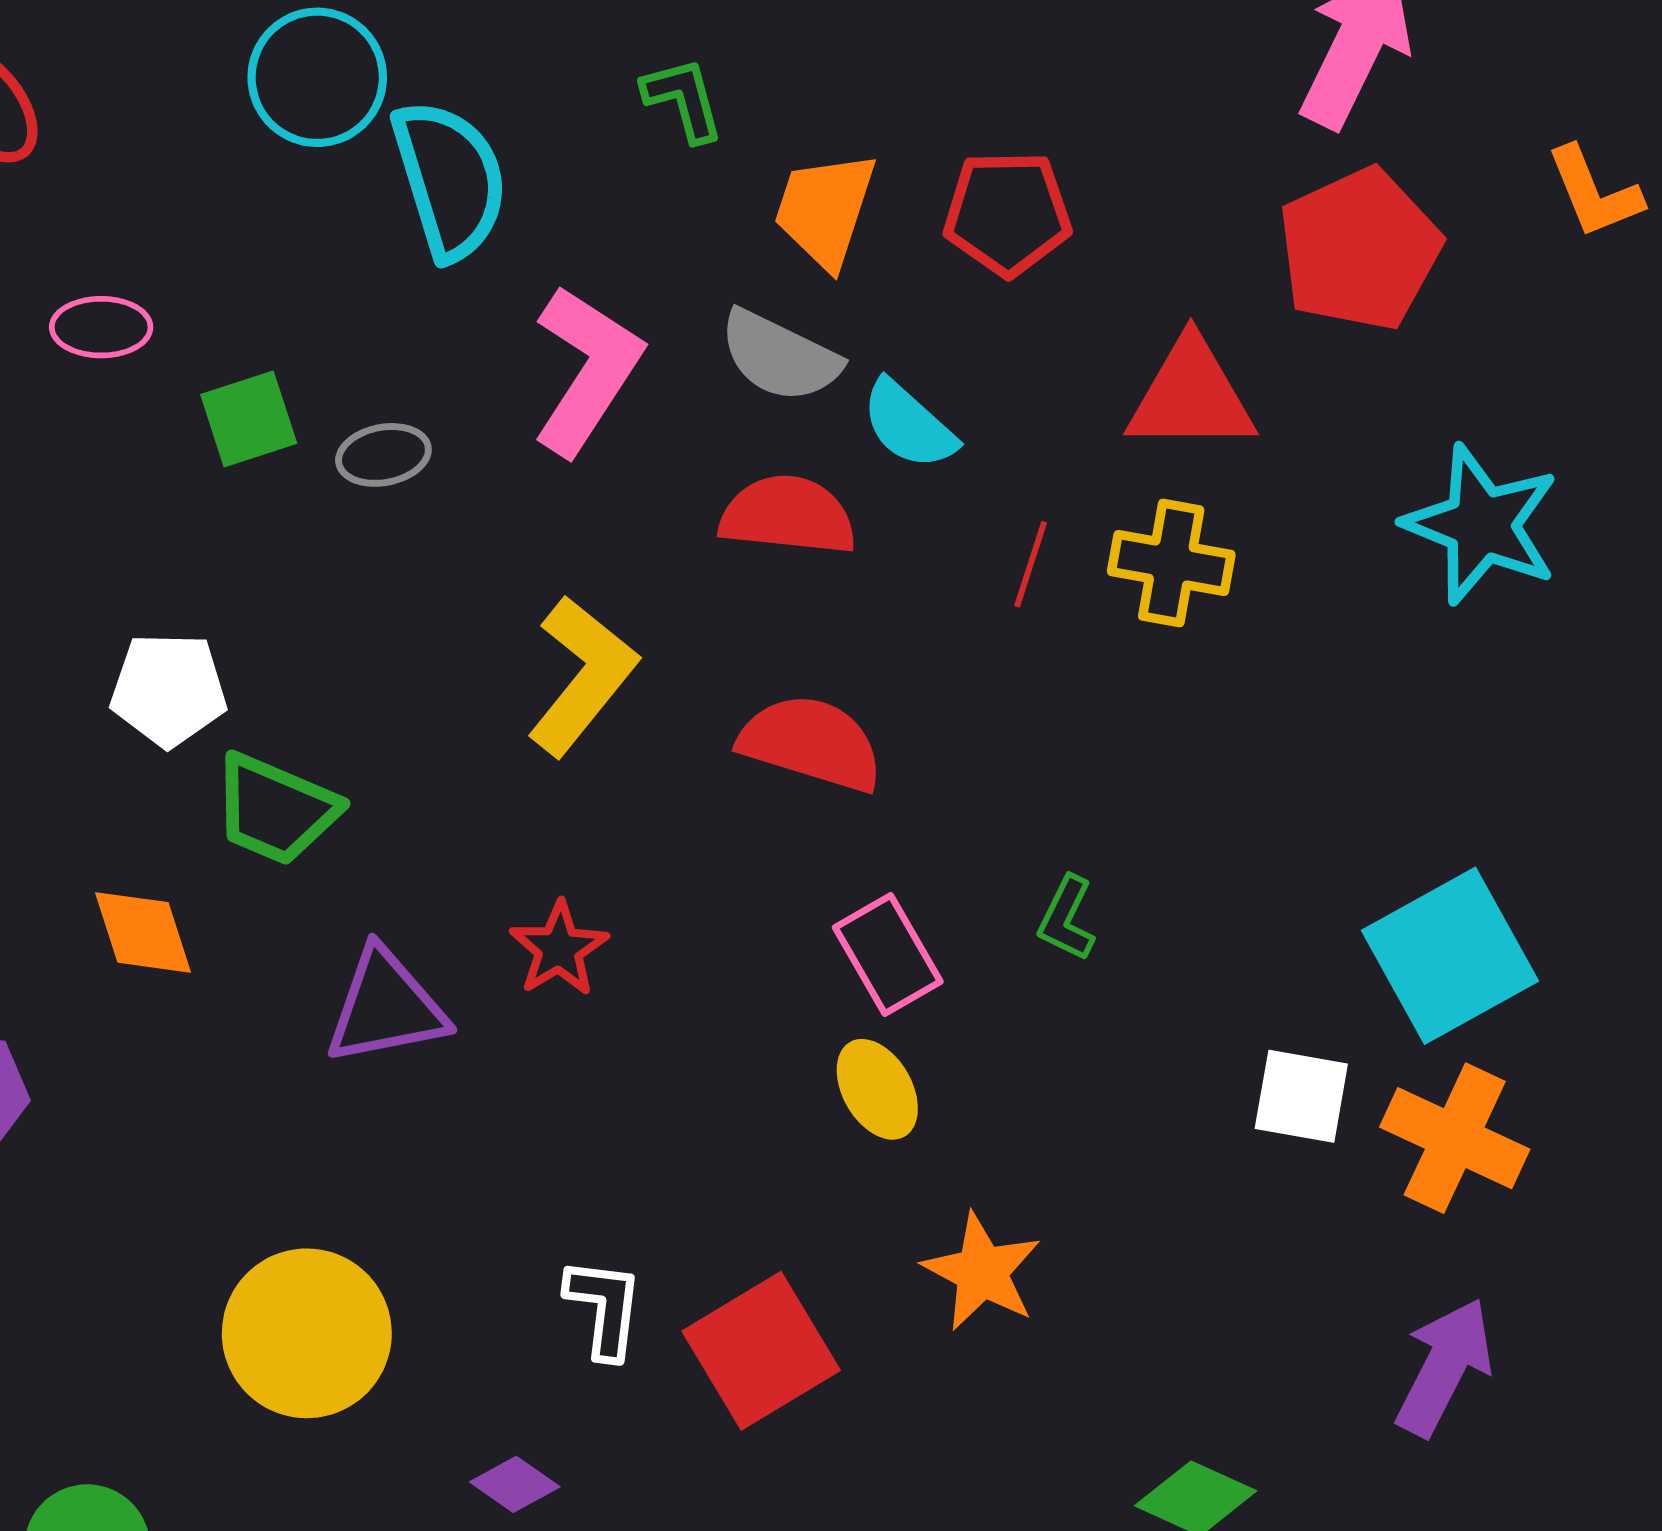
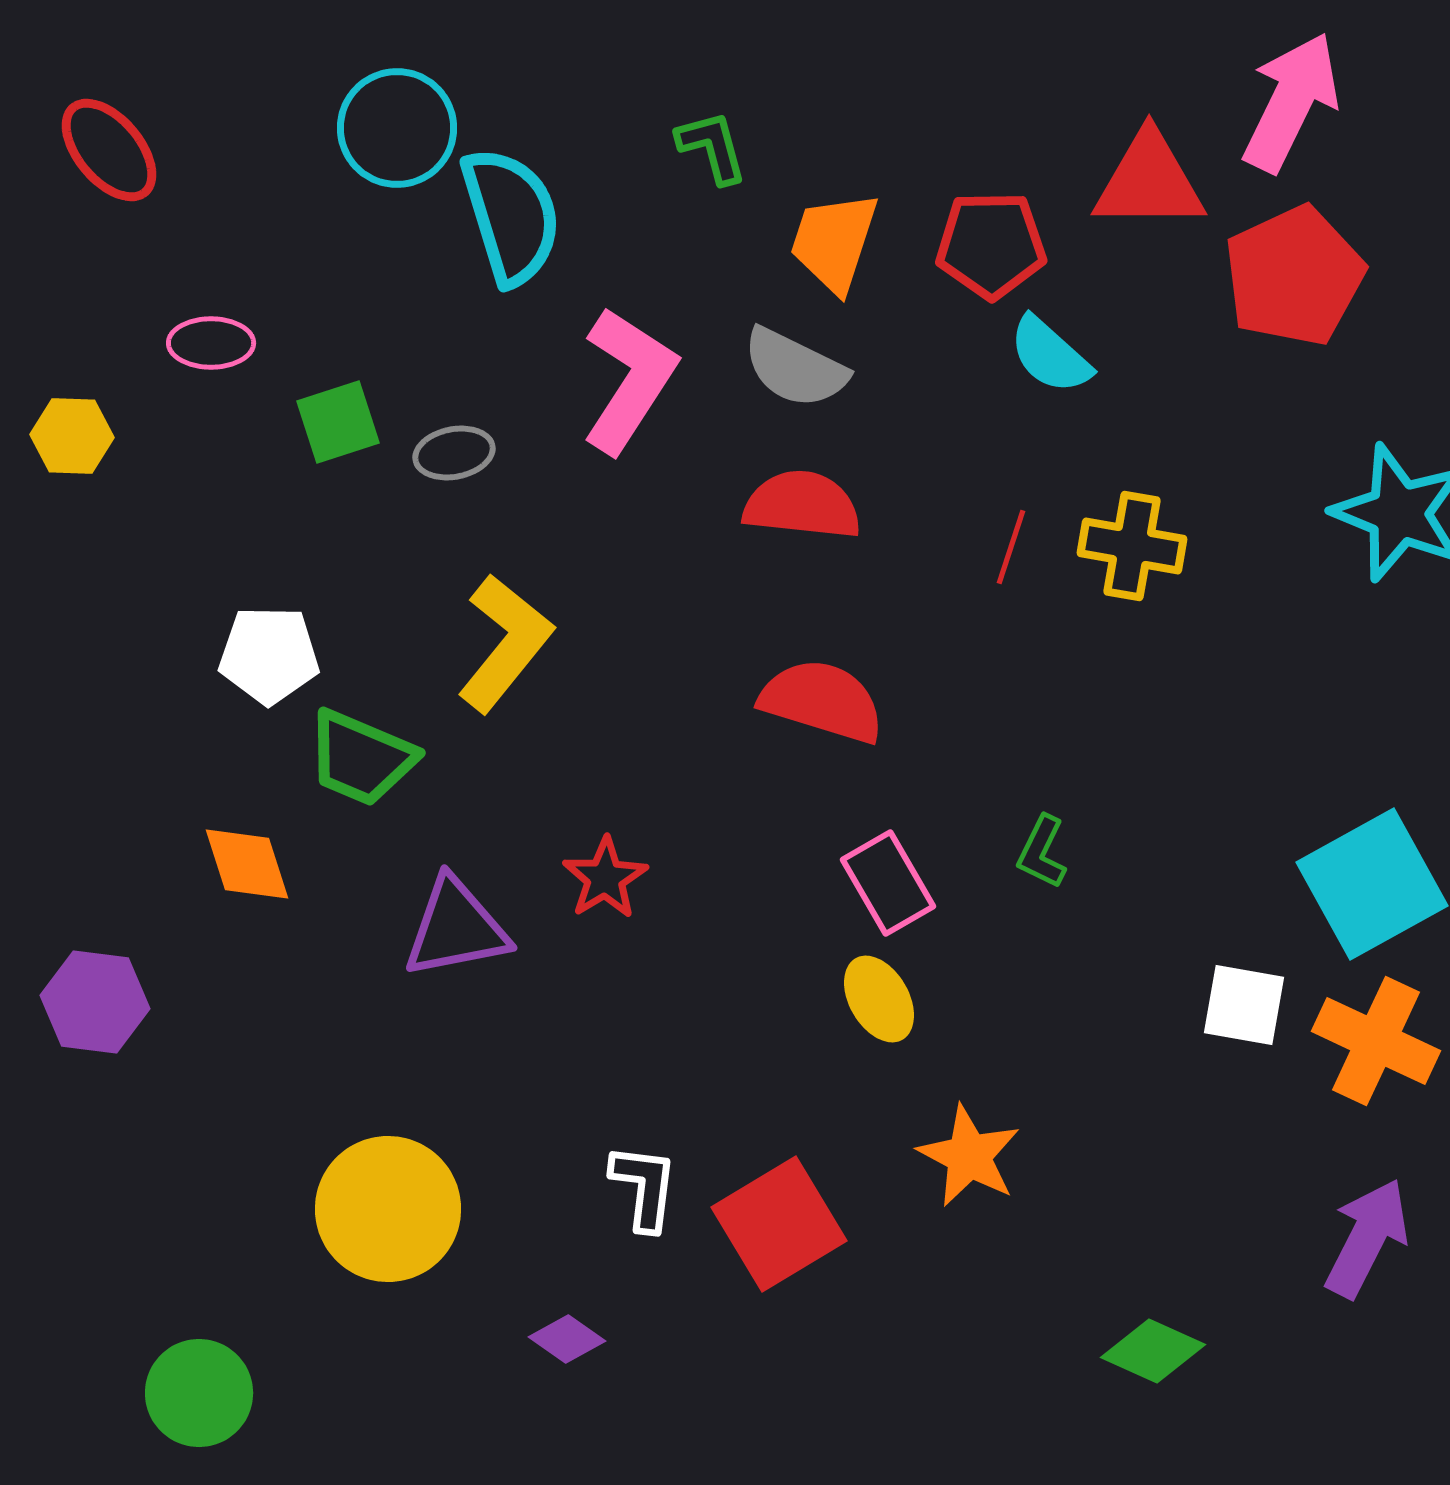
red triangle: (1191, 396) -> (1149, 181), moved
cyan semicircle: (909, 425) -> (1050, 355), moved
yellow L-shape: (582, 676) -> (505, 643), moved

